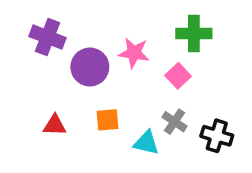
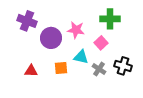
black cross: (217, 136) -> (123, 66), moved
cyan triangle: (146, 143) -> (81, 57), moved

